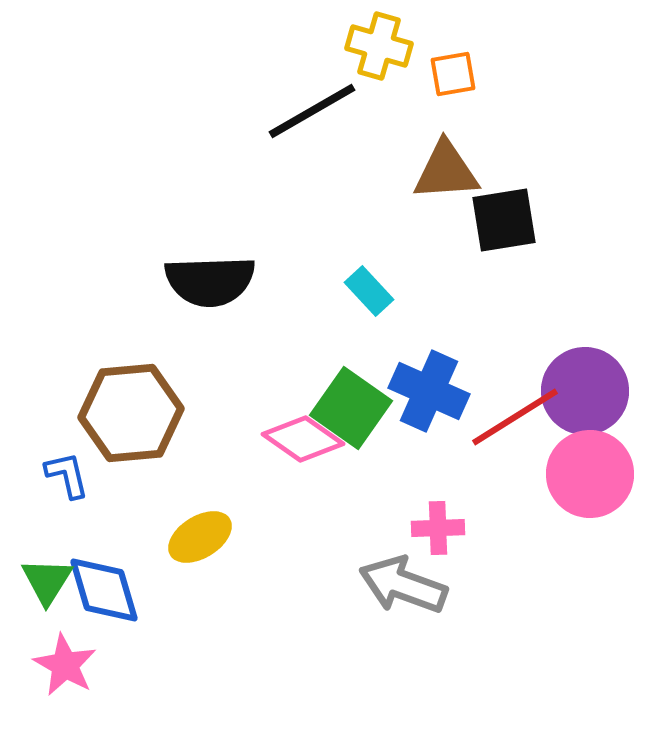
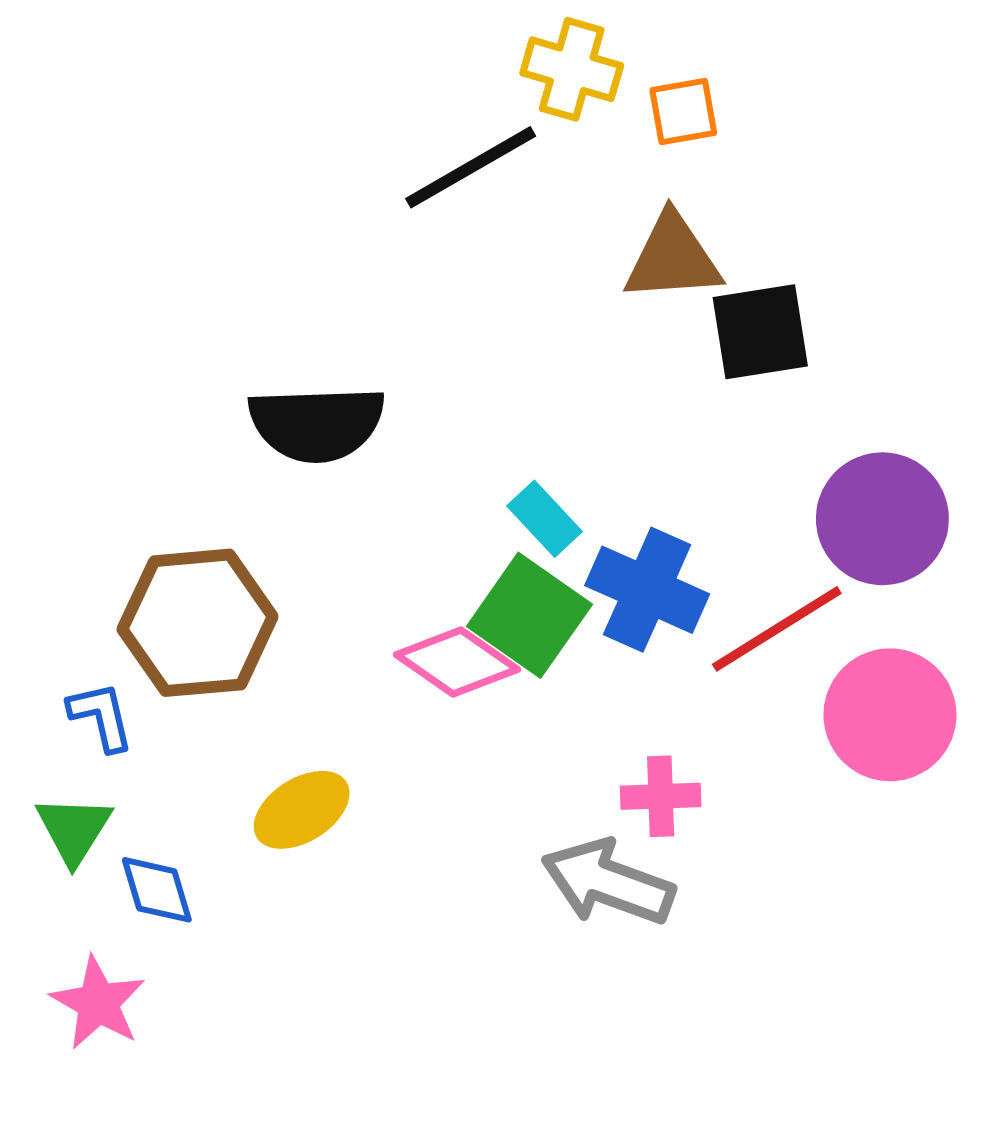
cyan rectangle: (369, 291) -> (544, 519), moved
purple circle: (585, 391) -> (882, 519), moved
green triangle: (47, 581) -> (74, 829), moved
blue diamond: (104, 590) -> (157, 890), size x0.7

